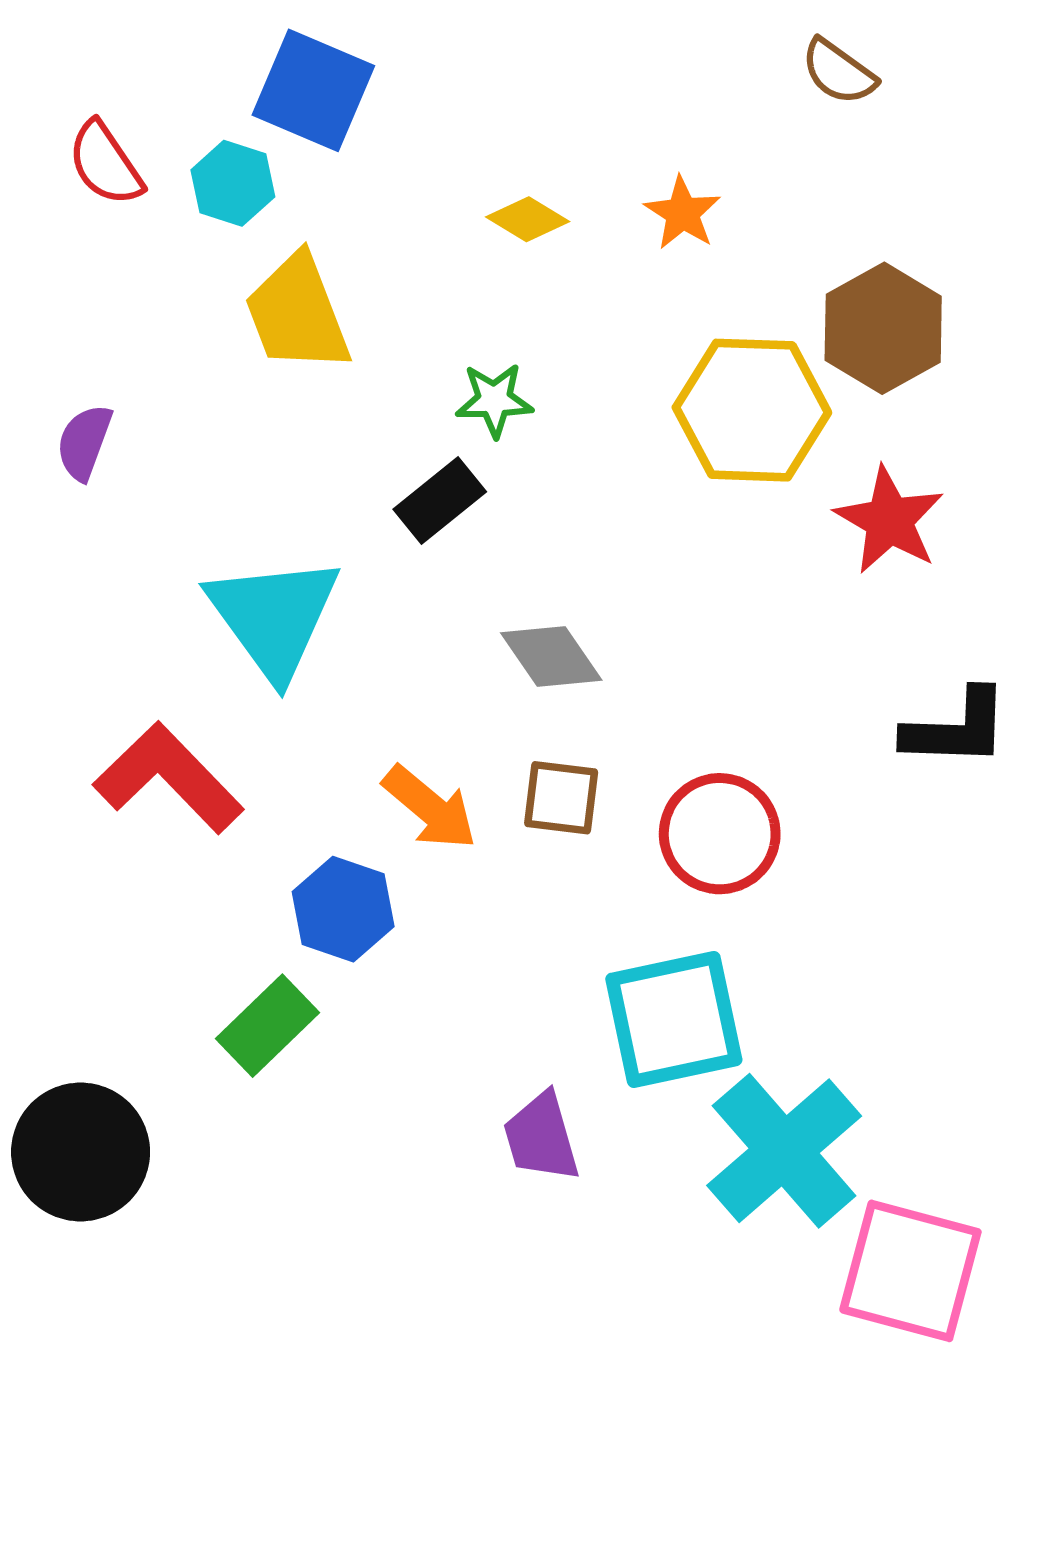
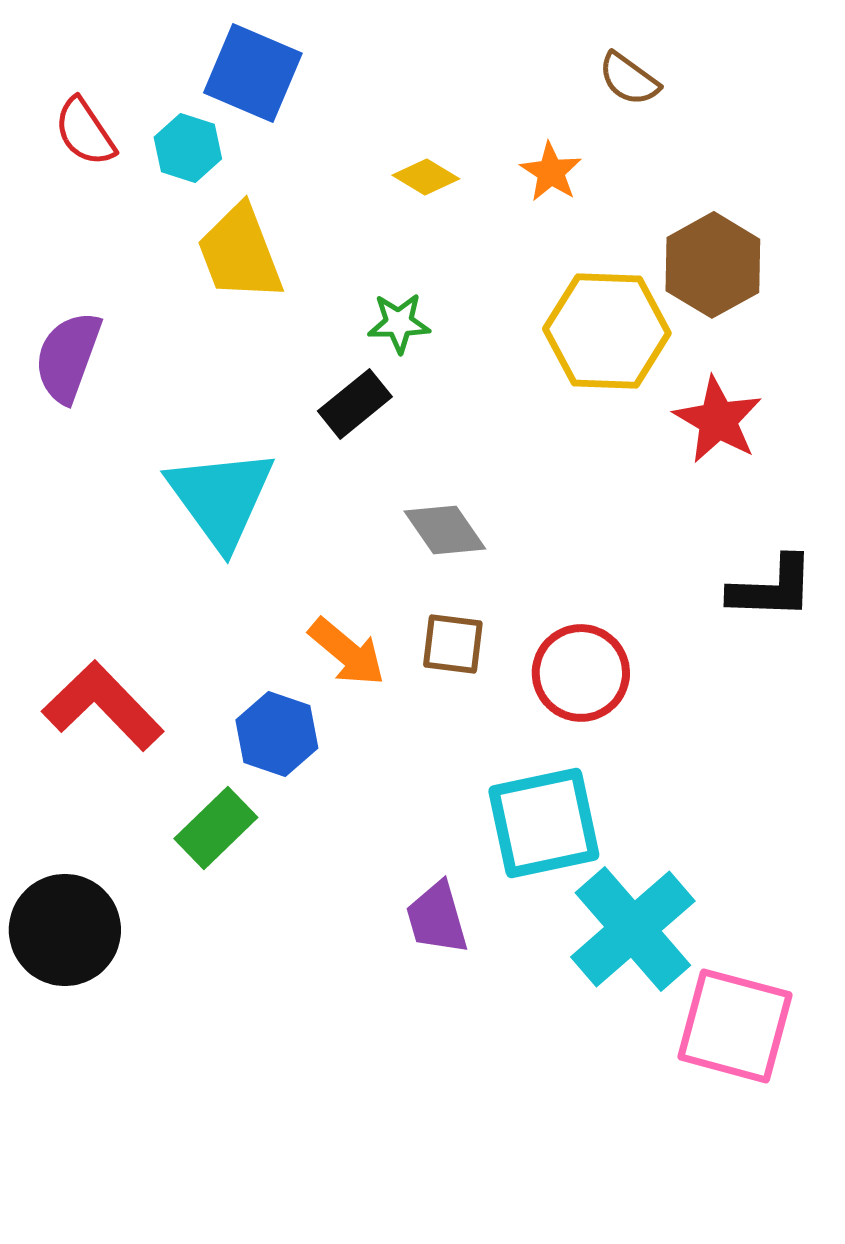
brown semicircle: (839, 72) -> (629, 79), moved
purple semicircle: (84, 442) -> (68, 357), size x1.5
red L-shape: (168, 778) -> (103, 706), moved

